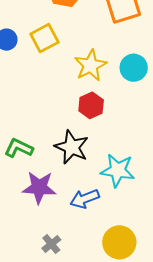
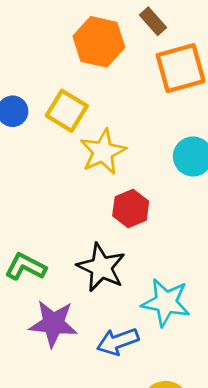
yellow square: (44, 38) -> (67, 111), turned -32
yellow star: (91, 65) -> (103, 152), moved

